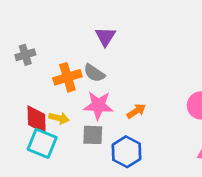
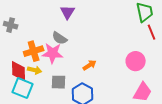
gray cross: (25, 55) -> (11, 25), turned 32
orange cross: (67, 77) -> (34, 51), moved
pink star: (98, 105) -> (53, 53), moved

